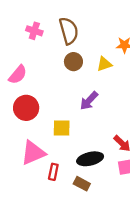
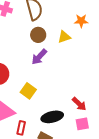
purple arrow: (89, 101) -> (39, 57), moved
yellow square: (62, 128) -> (28, 91), turned 35

